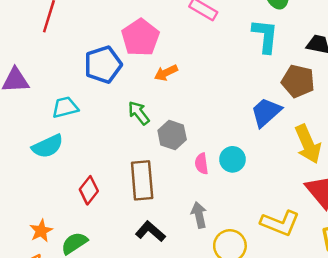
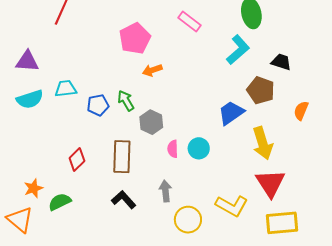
cyan L-shape: (265, 36) -> (238, 50), turned 36
blue pentagon: (103, 65) -> (98, 105), moved, size x0.7
cyan semicircle: (48, 146) -> (30, 99), moved

